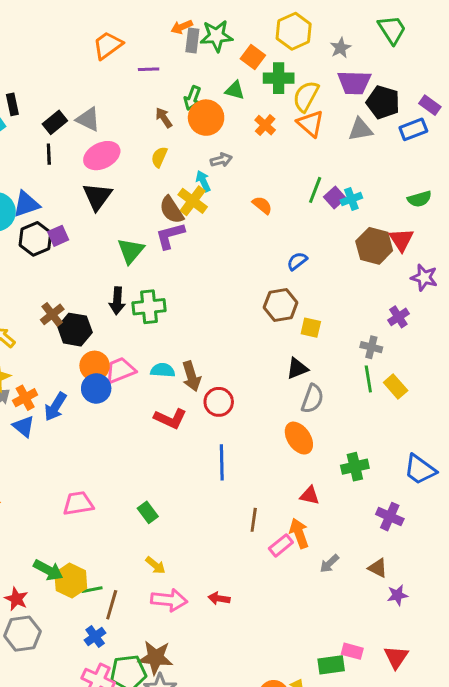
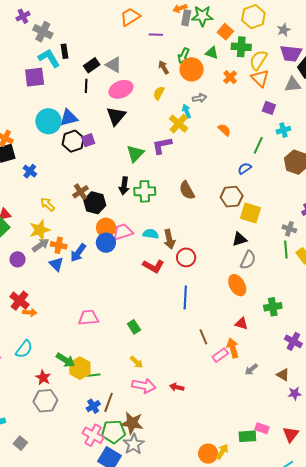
green line: (315, 190) -> (258, 145), moved
purple square: (335, 198) -> (269, 108), moved, turned -32
brown semicircle: (171, 210) -> (187, 190), moved
yellow square: (311, 328) -> (250, 213), size x1.5
orange cross: (25, 398) -> (59, 245), turned 35
brown line: (254, 520) -> (203, 337), turned -35
brown line: (112, 605) -> (109, 402), moved

